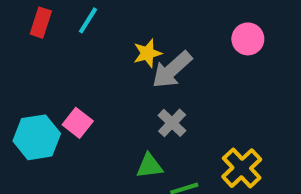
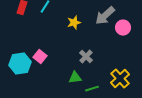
pink circle: (248, 39) -> (123, 28), moved
gray arrow: (172, 70) -> (105, 16), moved

